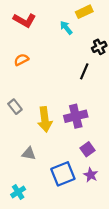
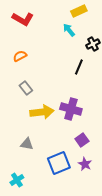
cyan arrow: (66, 28) -> (69, 30), moved
gray rectangle: (15, 107) -> (26, 88), moved
purple cross: (76, 116) -> (71, 109), turned 30
yellow arrow: (45, 119) -> (42, 112), turned -90

